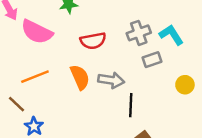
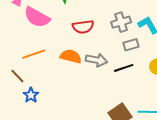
orange semicircle: (80, 77) -> (71, 56), turned -55
black line: (131, 105) -> (124, 68), moved, turned 66

